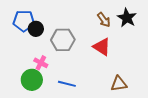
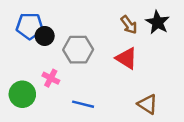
green circle: (32, 80) -> (22, 94), moved
brown triangle: (119, 84) -> (148, 104), turned 42

